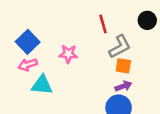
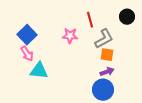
pink star: (68, 54) -> (70, 36), moved
pink arrow: (28, 65) -> (27, 54), turned -105

